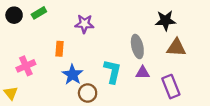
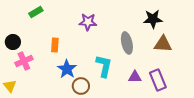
black circle: (14, 15) -> (13, 42), moved
purple star: (84, 24) -> (88, 22), moved
purple triangle: (143, 72) -> (135, 77), moved

